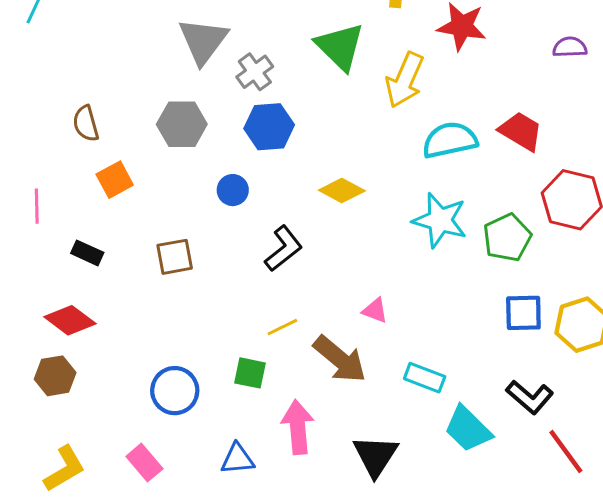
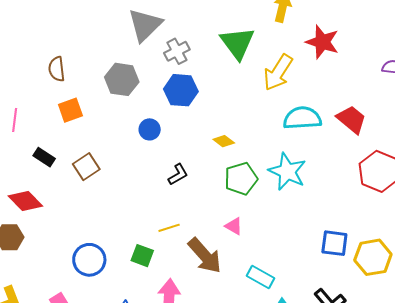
yellow diamond: (342, 190) -> (224, 141), size x0.7
green pentagon: (507, 238) -> (241, 179), moved
black L-shape: (284, 249) -> (178, 175), size x0.7
brown square: (175, 257) -> (86, 167), moved, turned -32

